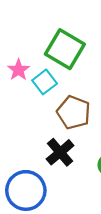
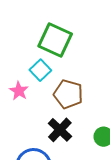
pink star: (18, 70) -> (19, 91), moved

